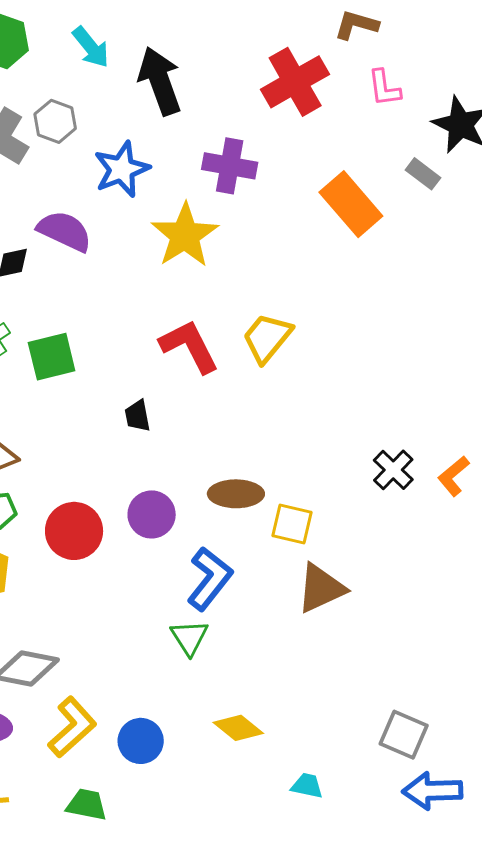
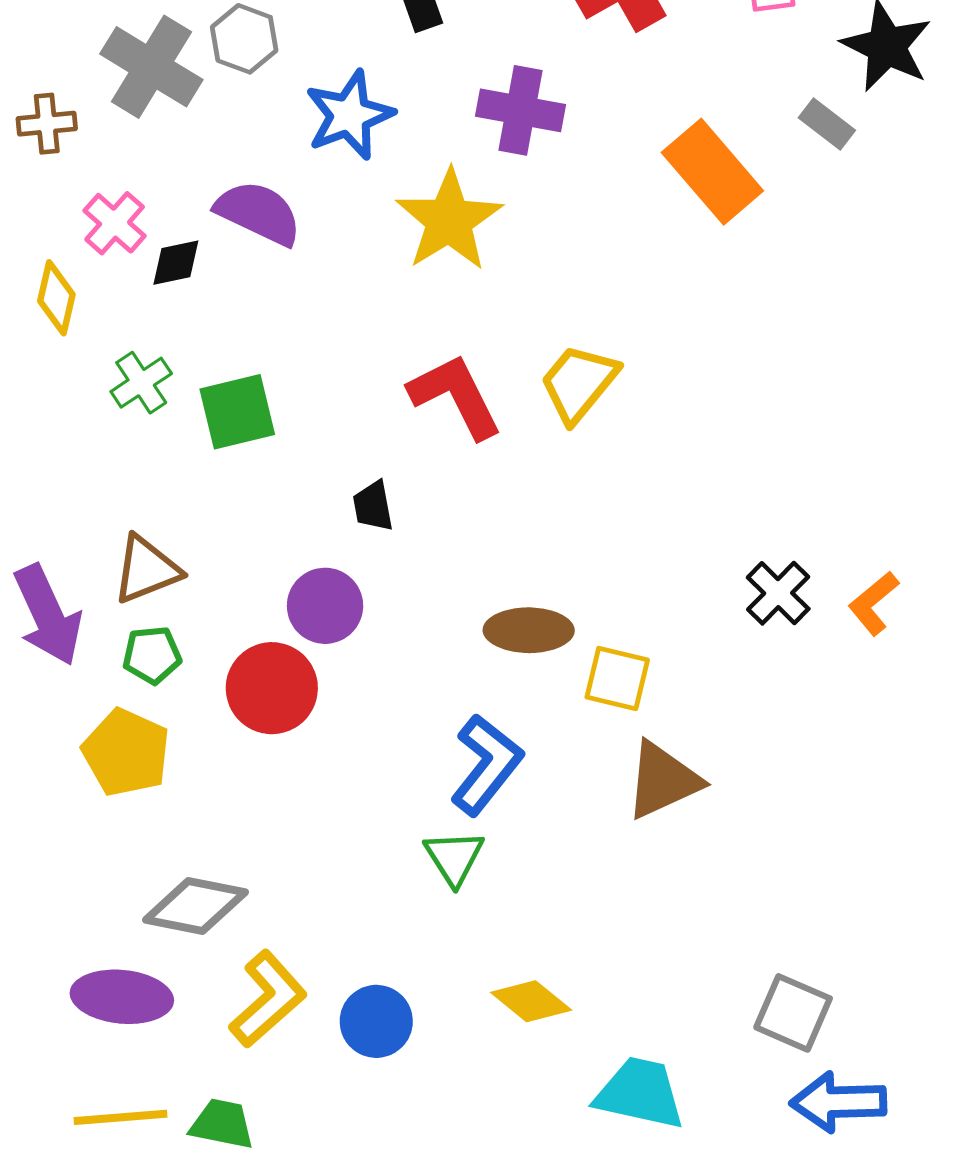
purple circle: (152, 514) -> (325, 606), moved
cyan trapezoid: (307, 786) -> (640, 1093), size x1.8
green trapezoid: (87, 805) -> (222, 1124), moved

